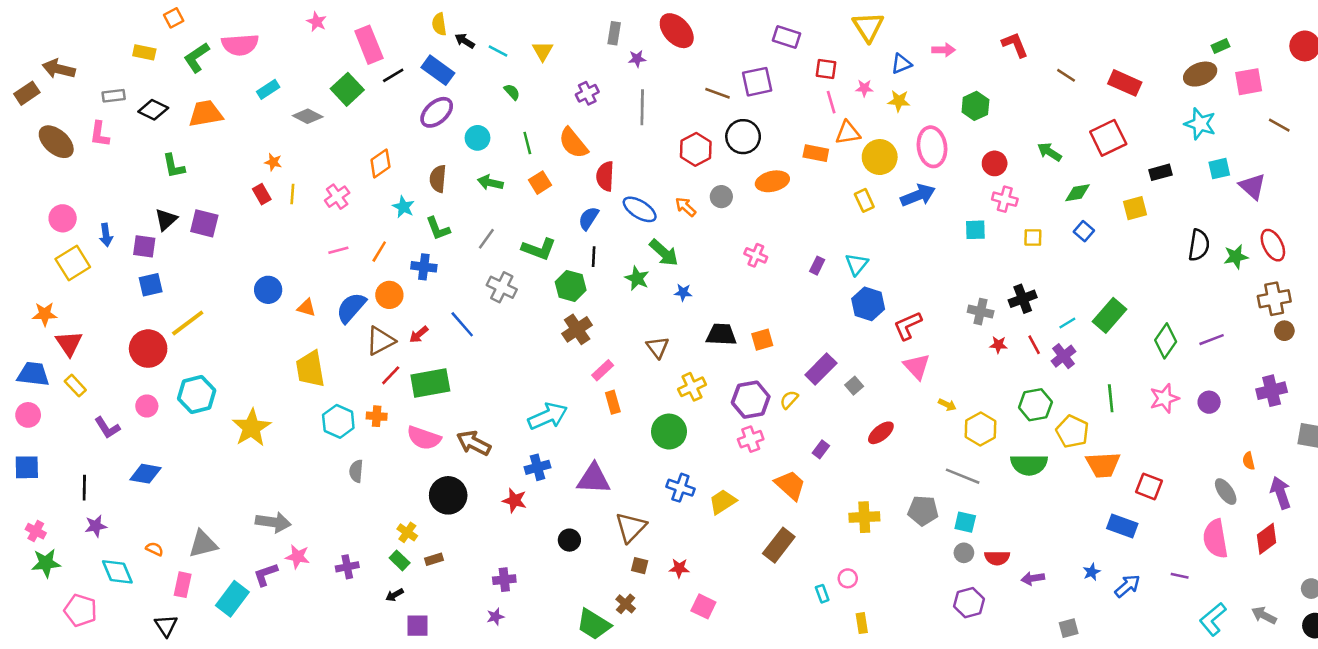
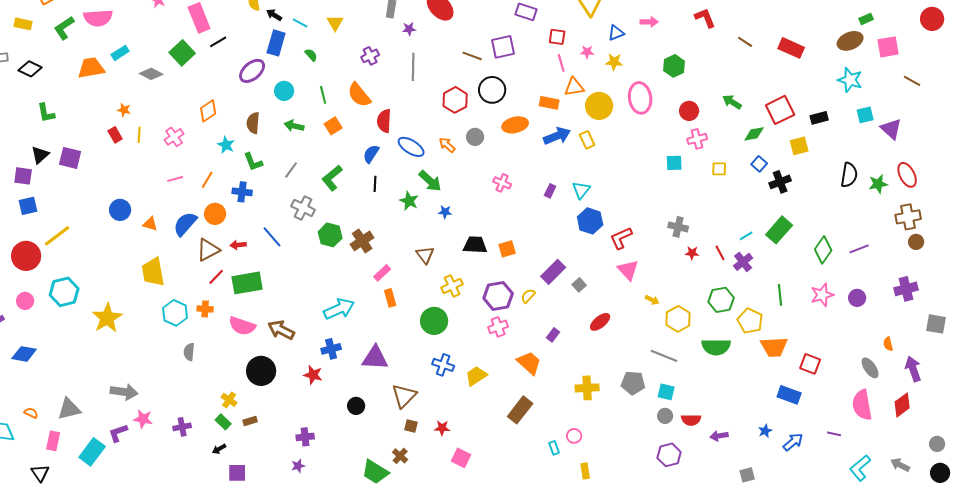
blue rectangle: (438, 70) -> (276, 43), moved, turned 70
orange trapezoid: (206, 114) -> (91, 68), moved
red square: (1108, 138) -> (780, 110), moved
blue arrow: (918, 195) -> (557, 136), moved
pink cross: (1005, 199) -> (697, 139), turned -30
green L-shape: (539, 249) -> (332, 178), turned 120
green hexagon: (571, 286) -> (330, 235), moved
black cross: (1023, 299) -> (780, 182), moved
red arrow: (419, 334) -> (238, 245), turned 35

